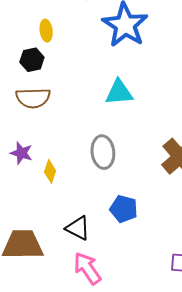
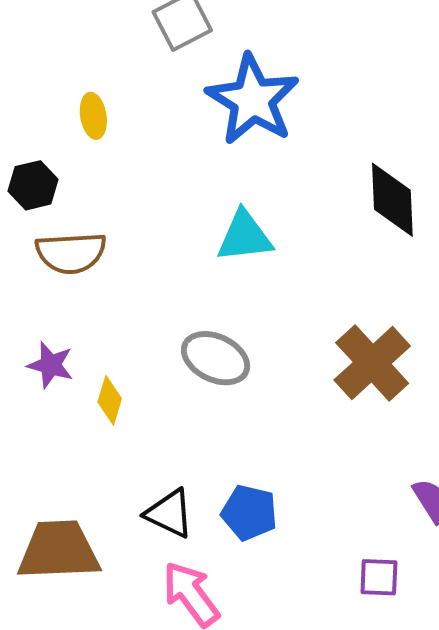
black hexagon: (32, 60) -> (33, 185), moved
gray ellipse: (103, 152) -> (216, 358), turned -56
blue pentagon: (124, 209) -> (249, 513), moved

